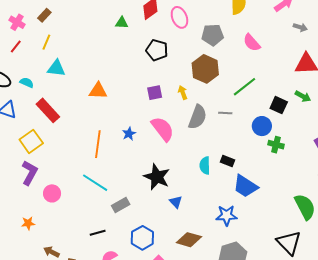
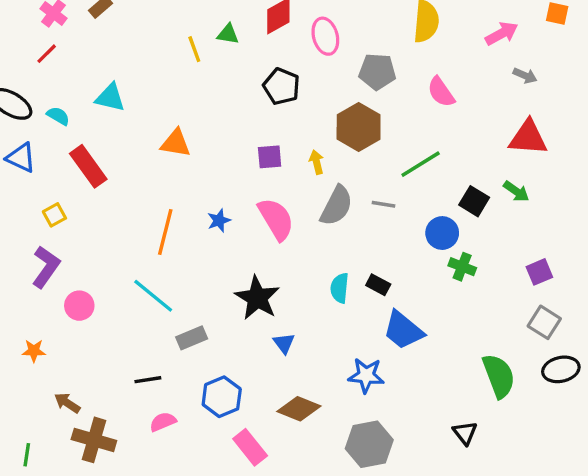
yellow line: (46, 42) -> (194, 49), moved, turned -49
yellow square: (31, 141) -> (54, 215), size x0.6
black triangle: (289, 243) -> (465, 433), size x0.6

